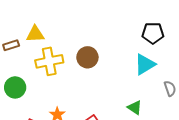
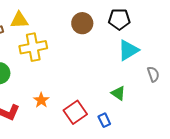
black pentagon: (153, 33) -> (119, 19), moved
brown circle: (87, 57) -> (82, 23), moved

